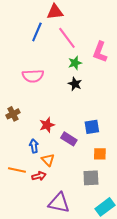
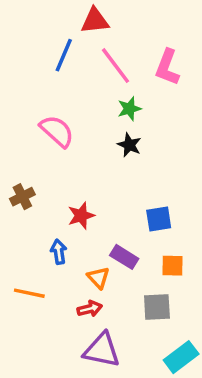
pink L-shape: (100, 52) -> (167, 67), moved
pink semicircle: (33, 76) -> (57, 131), turned -135
purple rectangle: (69, 139) -> (124, 257), moved
orange triangle: (48, 160) -> (98, 278), moved
red arrow: (39, 176) -> (90, 309), moved

